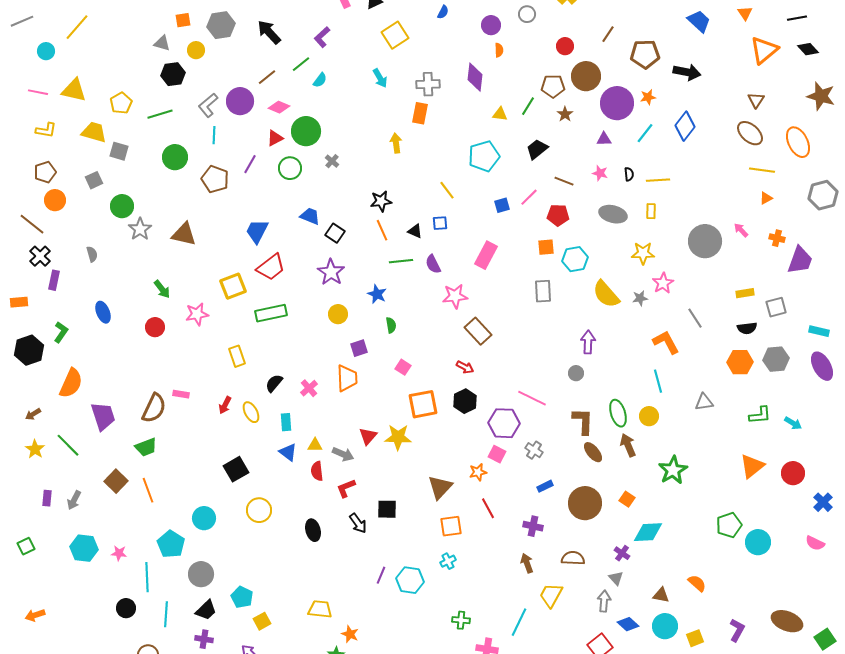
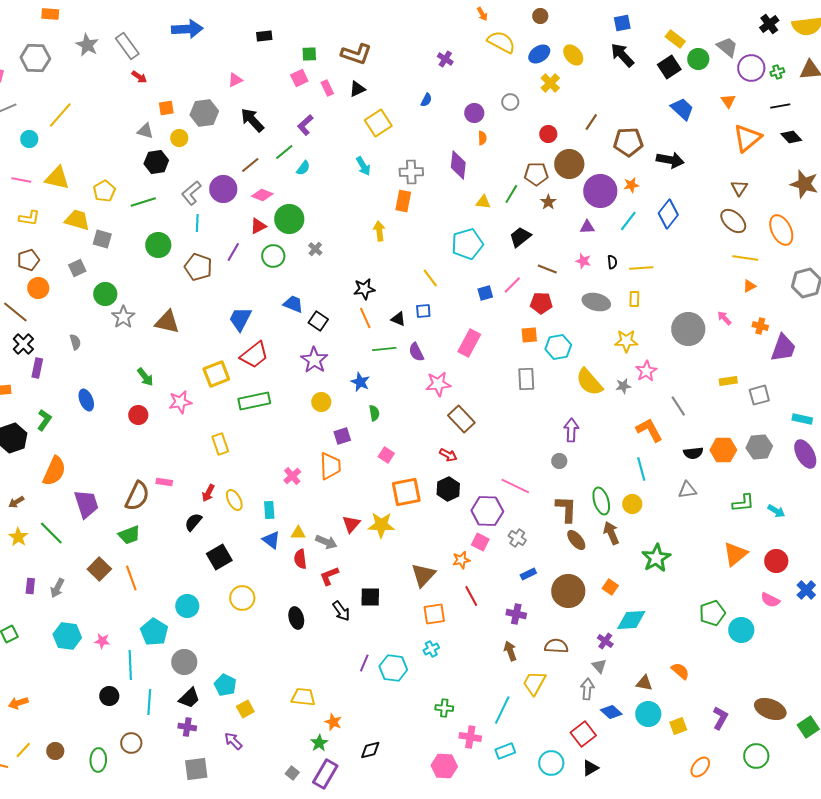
black semicircle: (747, 328) -> (693, 453), moved
black semicircle: (274, 383) -> (193, 522), moved
pink semicircle: (815, 543) -> (770, 600), moved

